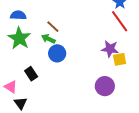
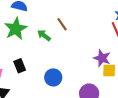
brown line: (53, 27) -> (62, 24), moved
blue circle: (57, 53) -> (53, 77), moved

